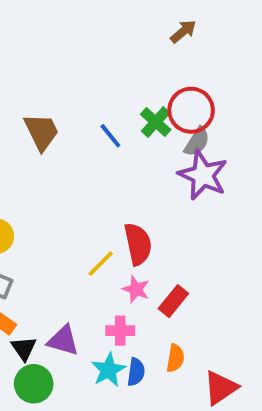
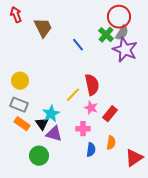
green cross: (156, 122) -> (106, 35), moved
blue line: (110, 136) -> (78, 45), moved
black triangle: (24, 348) -> (42, 124), moved
cyan star: (108, 370) -> (51, 114), moved

